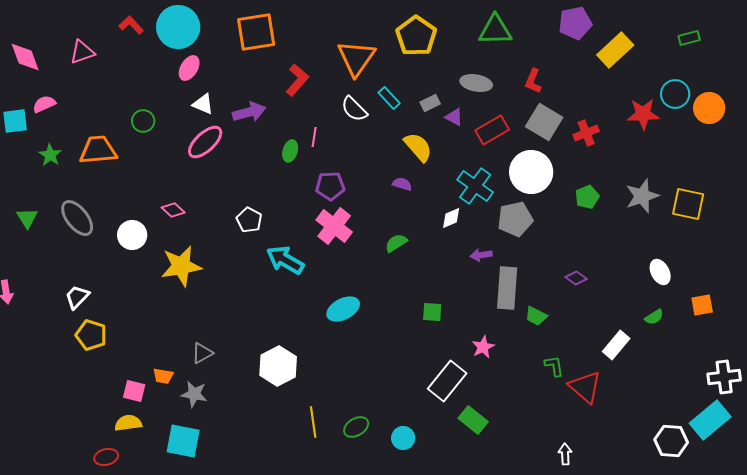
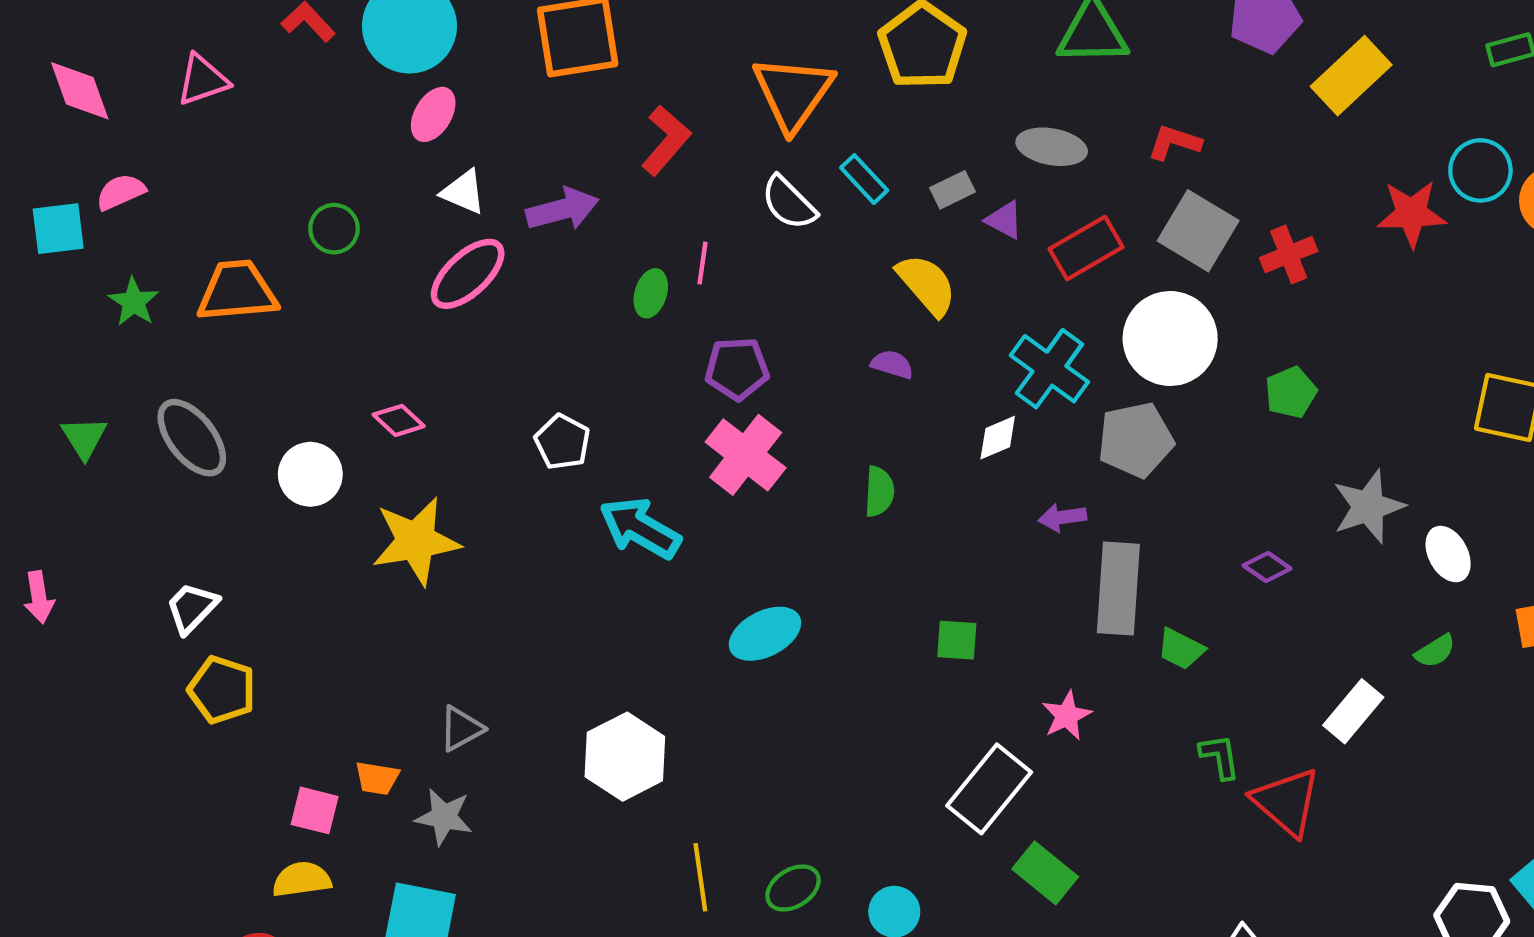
red L-shape: (533, 81) -> (1174, 142), turned 85
gray star: (642, 196) -> (1368, 507), moved
green semicircle: (396, 243) -> (879, 492), turned 125

